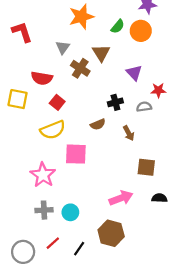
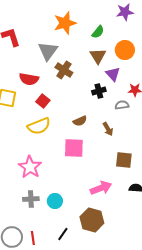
orange circle: (141, 31) -> (125, 50), moved
gray triangle: (63, 47) -> (48, 51), size x1.5
brown triangle: (101, 53) -> (98, 56), moved
black cross: (115, 102) -> (99, 91), moved
pink square: (76, 154) -> (74, 148), moved
red line: (53, 243) -> (33, 238), moved, turned -56

